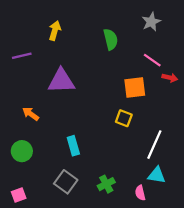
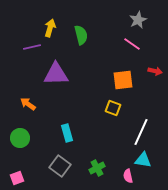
green semicircle: (111, 39) -> (81, 35), moved
purple line: (22, 56) -> (32, 47), moved
pink line: (152, 60) -> (132, 44), moved

